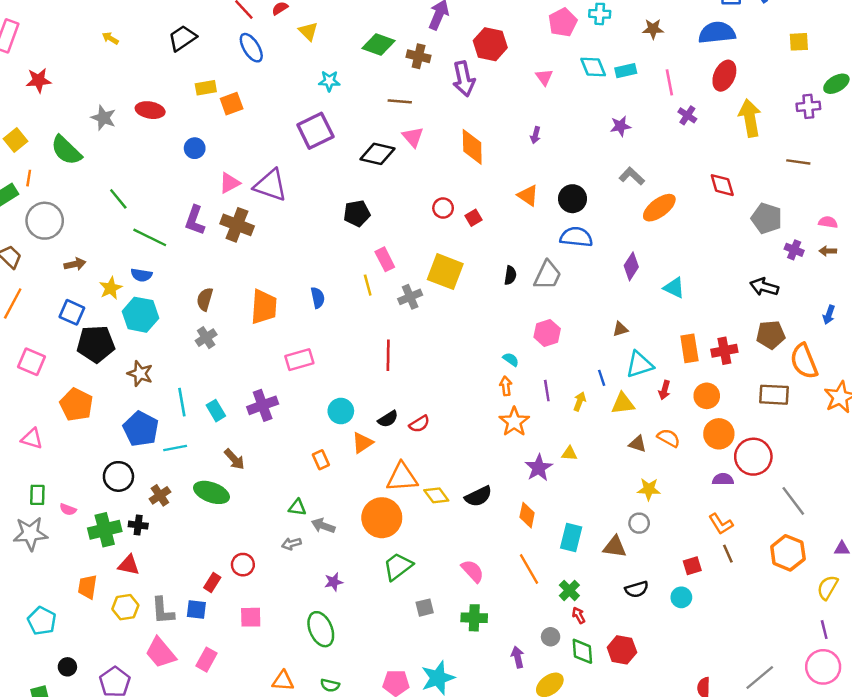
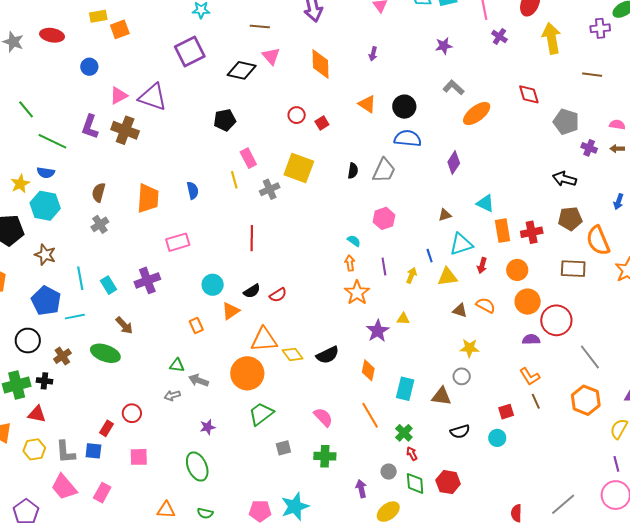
cyan triangle: (674, 288) -> (485, 203), moved

